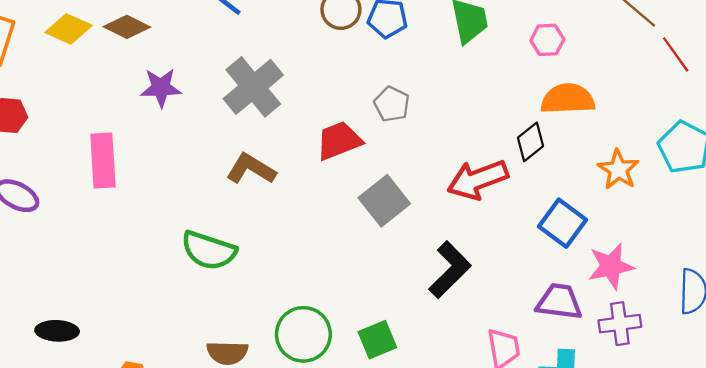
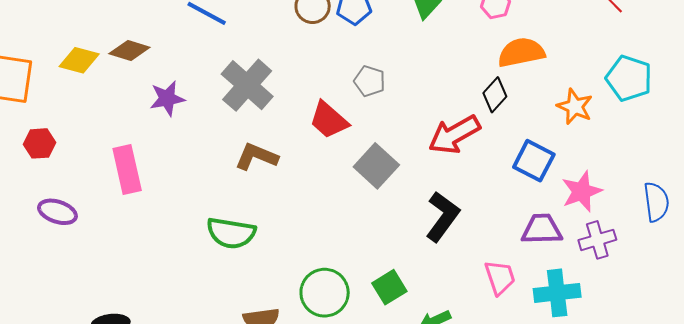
red trapezoid: (339, 141) -> (329, 120), turned -108

